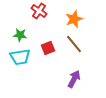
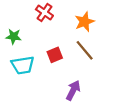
green star: (20, 35) -> (14, 37), moved
purple arrow: (74, 79) -> (73, 90), moved

